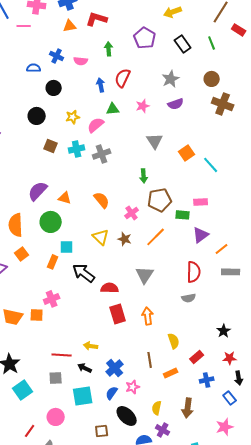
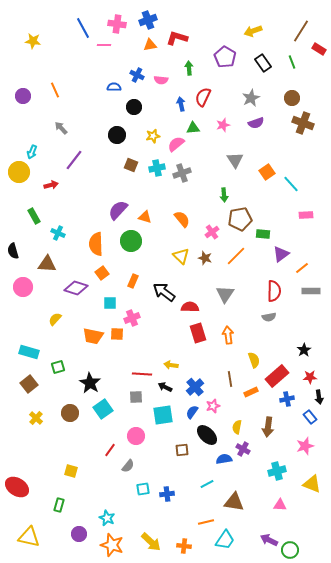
pink rectangle: (201, 202) -> (306, 215), moved
cyan square: (67, 247) -> (110, 303), moved
red rectangle: (197, 357) -> (277, 376), size x1.6

